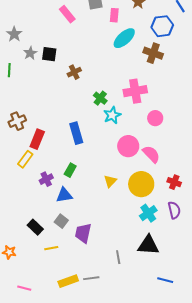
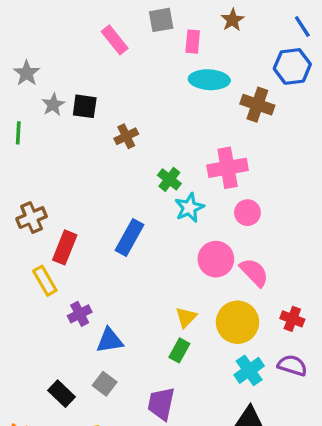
blue hexagon: (162, 26) -> (292, 66), moved
cyan ellipse: (124, 38) -> (209, 80), turned 45
pink circle: (155, 118) -> (247, 213), moved
blue rectangle: (76, 133) -> (130, 238), turned 45
yellow rectangle: (25, 159) -> (45, 281), turned -66
green rectangle: (70, 170) -> (179, 350), moved
purple semicircle: (174, 210) -> (292, 365), turned -60
purple trapezoid: (83, 233) -> (161, 404), moved

